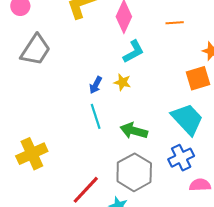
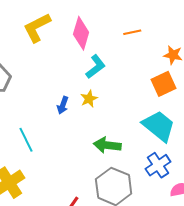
yellow star: (122, 82) -> (89, 99), turned -30
cyan line: (96, 116) -> (26, 140), moved

